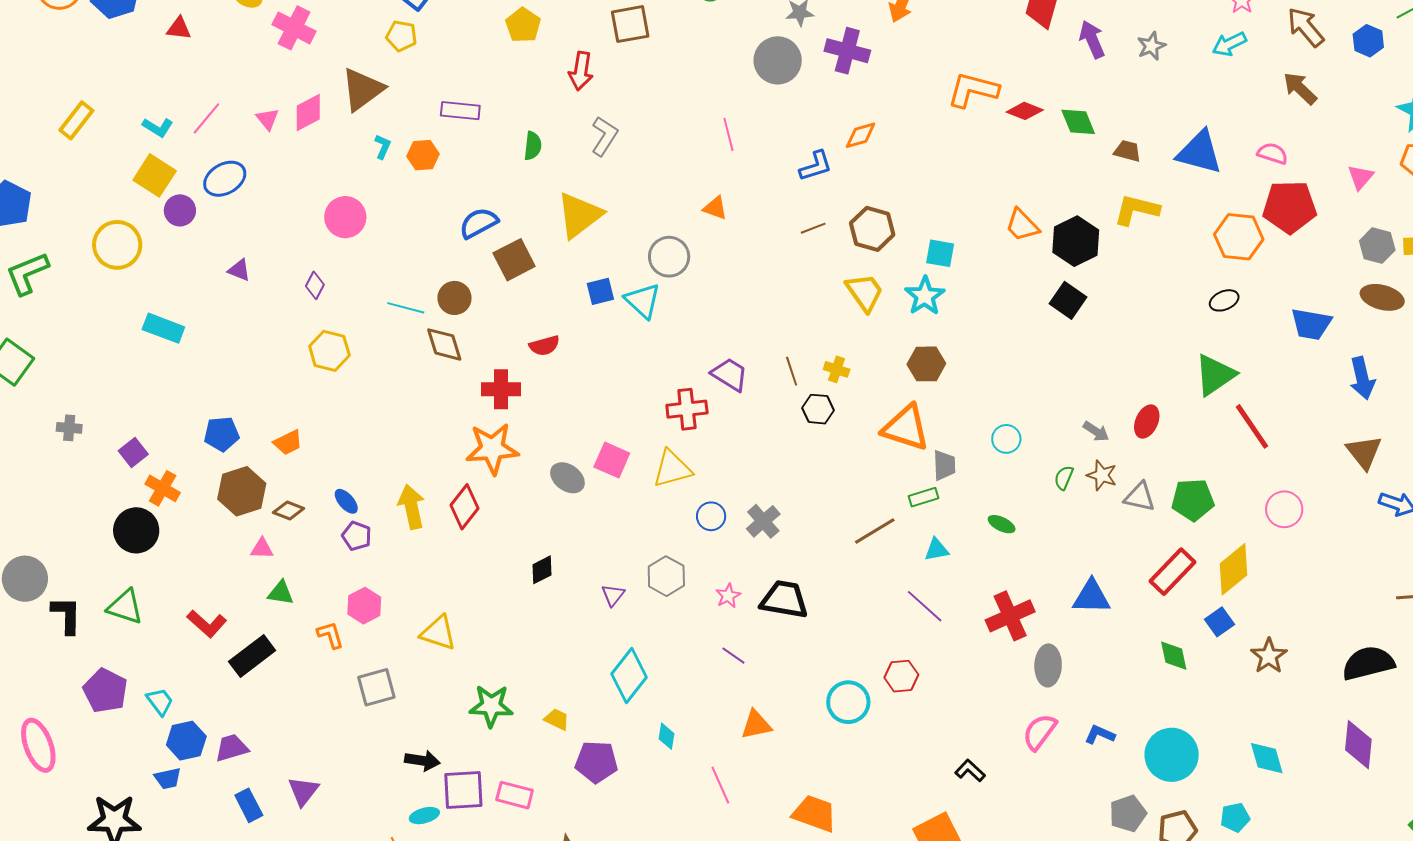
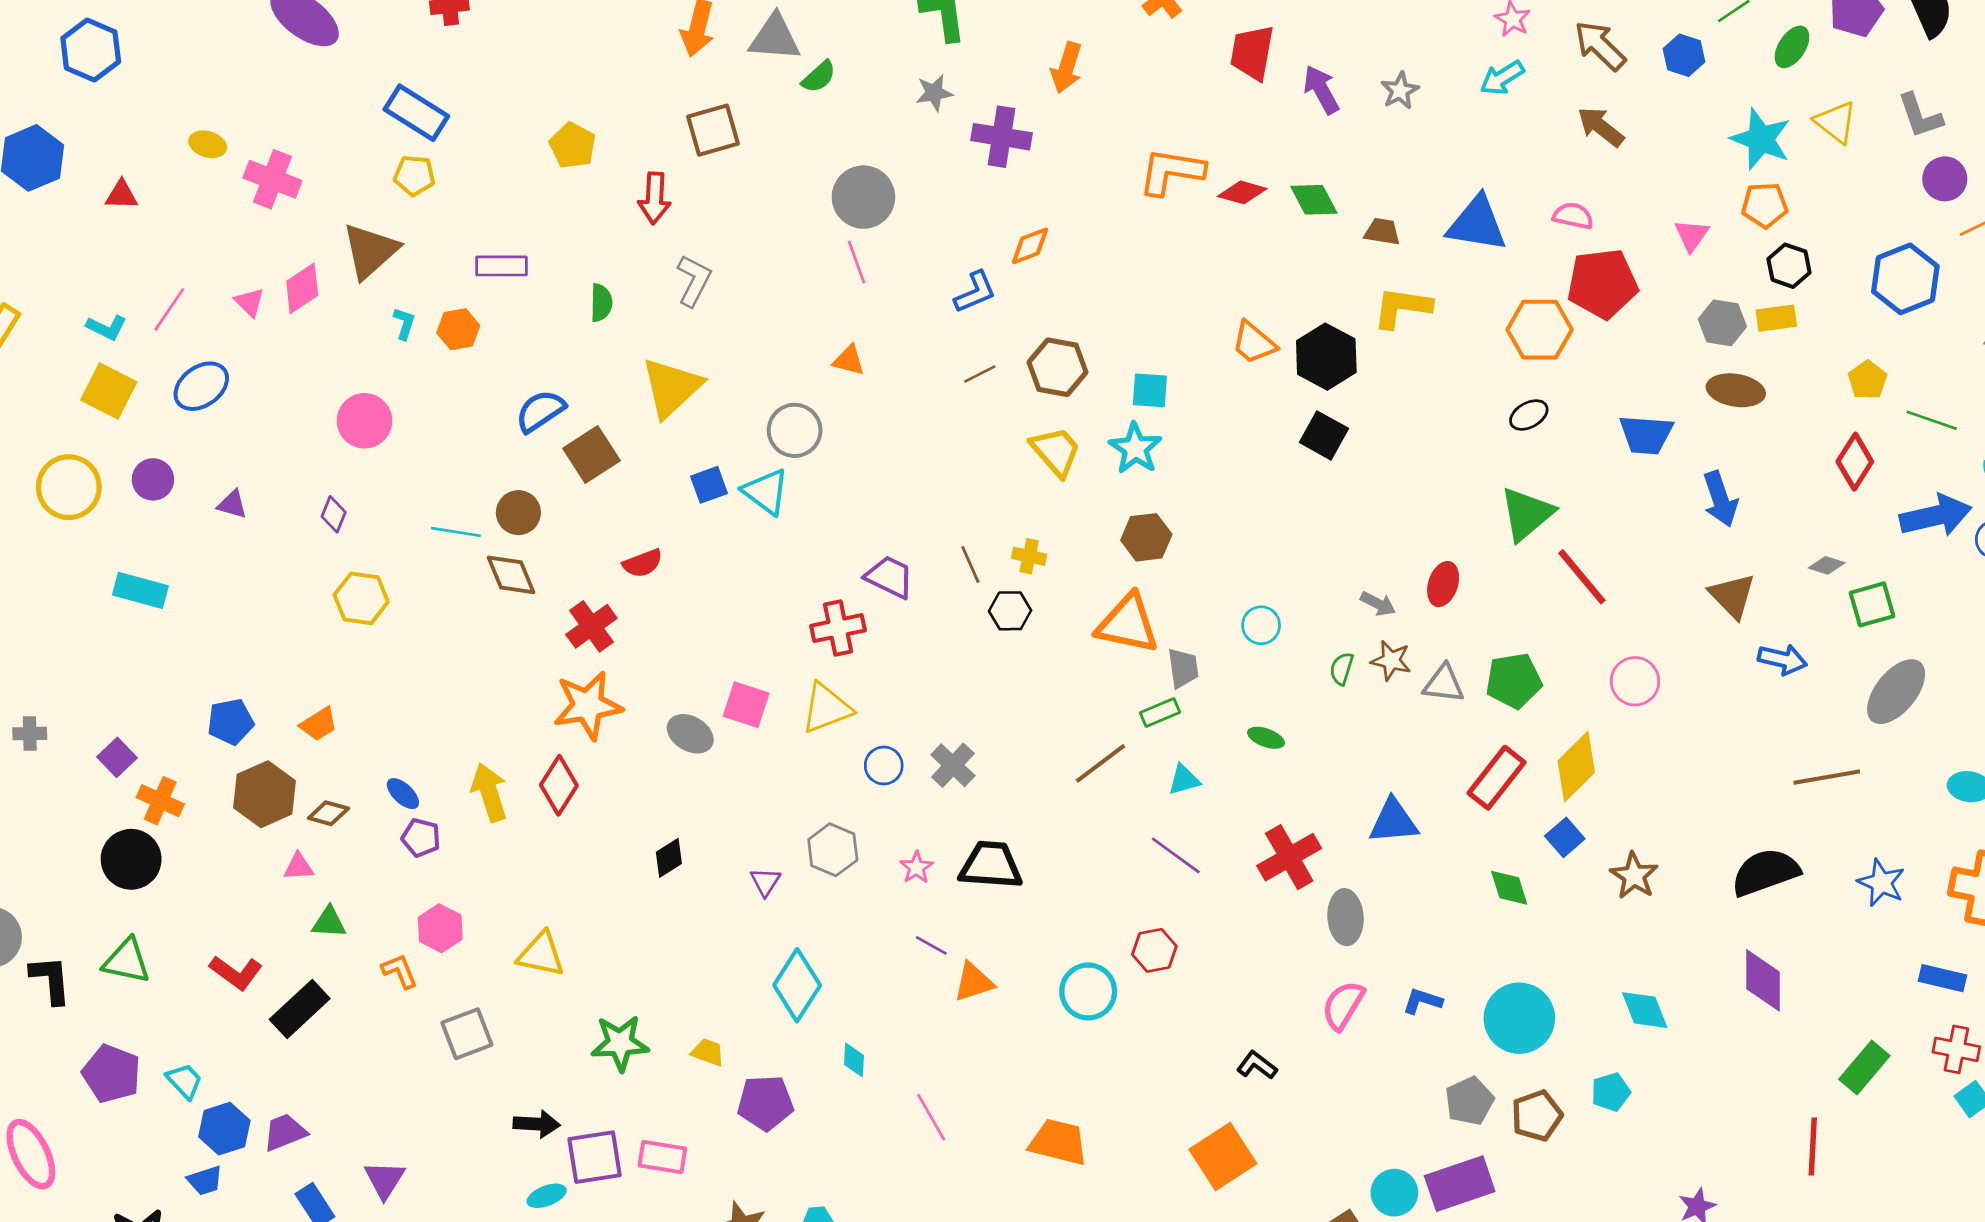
gray circle: (778, 60) -> (863, 197), moved
purple circle: (180, 210) -> (153, 479), moved
red cross: (501, 389) -> (591, 626), turned -30
orange triangle: (756, 725) -> (974, 982), moved

